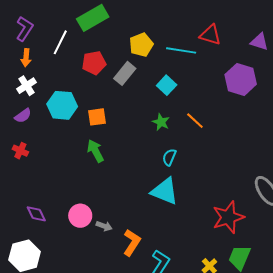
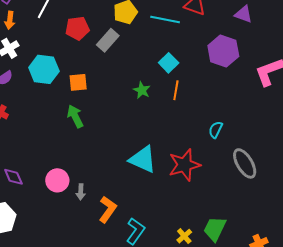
cyan square: (167, 85) -> (169, 63), moved
orange line: (195, 121) -> (176, 90), turned 54
cyan semicircle: (169, 157) -> (216, 130), moved
red star: (228, 217) -> (184, 165), moved
gray arrow: (104, 226) -> (81, 192), turned 70

